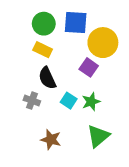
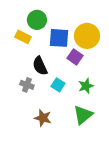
blue square: (76, 22) -> (59, 38), moved
yellow rectangle: (43, 50) -> (23, 37), moved
green star: (91, 102) -> (86, 86), moved

